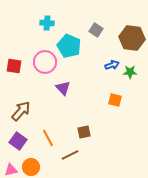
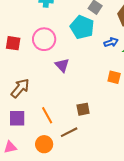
cyan pentagon: (69, 46) -> (82, 27), moved
purple square: (18, 141) -> (17, 118), turned -36
orange circle: (31, 167) -> (44, 144), moved

